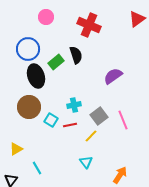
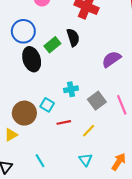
brown circle: (29, 107) -> (24, 113), moved
red line: (70, 125) -> (64, 122), moved
yellow line: (91, 136) -> (89, 131), moved
cyan triangle: (86, 162) -> (85, 160), moved
cyan line: (37, 168) -> (40, 161), moved

